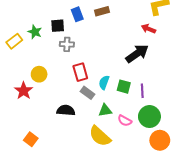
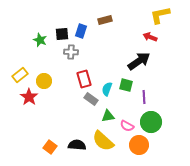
blue rectangle: (77, 14) -> (81, 31), moved, turned 40
yellow rectangle: (14, 41) -> (20, 75), moved
green square: (124, 87) -> (126, 85), moved
black semicircle: (66, 110) -> (77, 145), moved
orange square: (31, 139) -> (50, 147), moved
orange circle: (160, 140) -> (139, 145), moved

